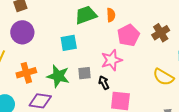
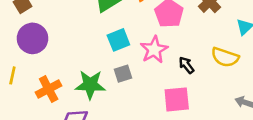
cyan square: (69, 43) -> (118, 40), moved
black arrow: (104, 83) -> (187, 65), moved

